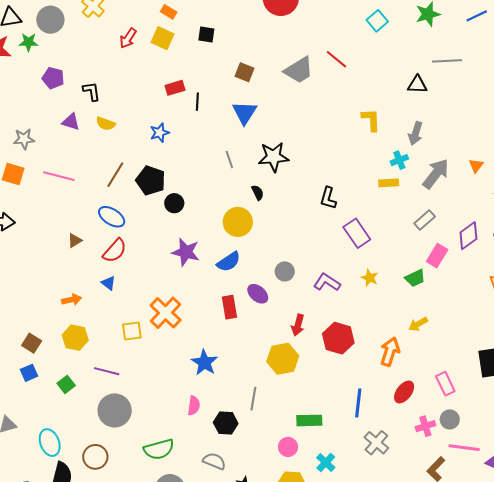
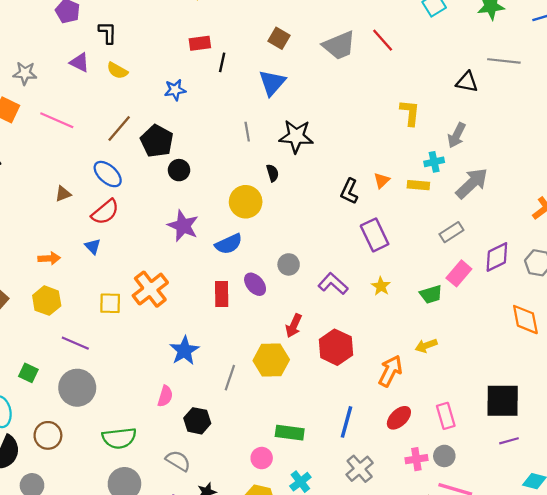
orange triangle: (476, 166) -> (382, 180), moved
green square: (66, 384) -> (28, 373), moved, turned -36
gray line: (253, 399) -> (230, 378), moved

